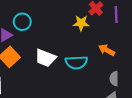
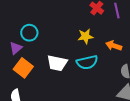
yellow star: (81, 23) -> (85, 36), moved

